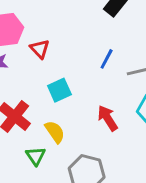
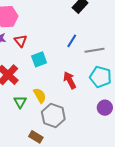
red triangle: (40, 49) -> (21, 41), moved
yellow semicircle: (55, 132) -> (40, 95), moved

